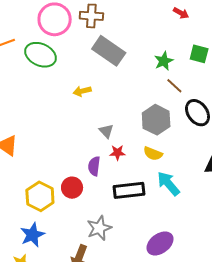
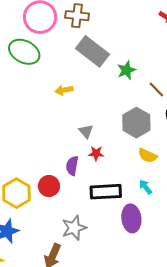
green star: (164, 61) -> (126, 70), moved
yellow semicircle: (153, 154) -> (148, 156), moved
cyan arrow: (168, 184) -> (145, 187), size x0.6
purple ellipse: (160, 243) -> (131, 218), moved, turned -64

